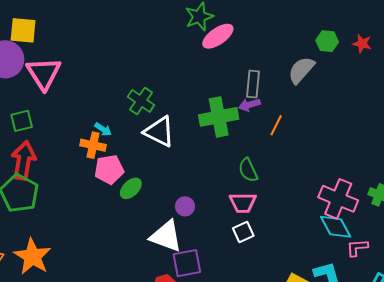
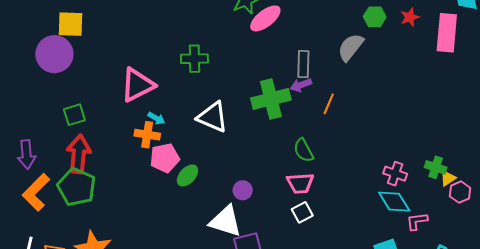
red star: (362, 44) -> (410, 17), turned -30
pink triangle: (44, 73) -> (138, 85), moved, turned 39
green cross: (141, 101) -> (194, 59), moved, turned -32
pink cross: (338, 199) -> (395, 174), size x0.6

